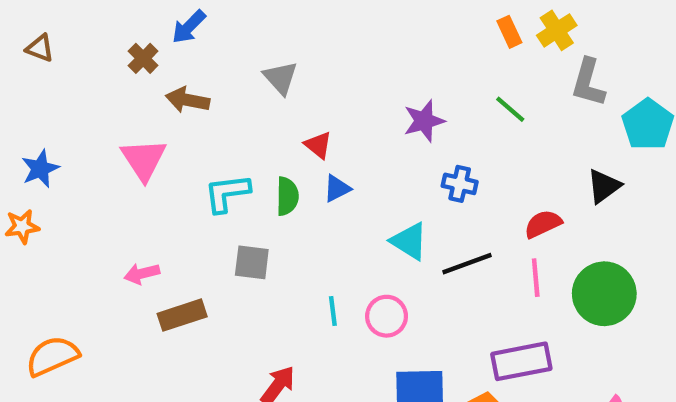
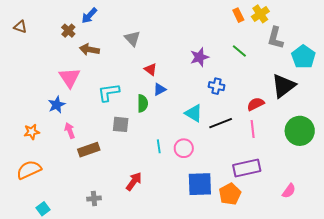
blue star: (40, 169) -> (57, 105), moved
black triangle: (604, 186) -> (284, 86), size x1.5
green semicircle: (287, 196) -> (143, 103), moved
orange star: (22, 226) -> (32, 132), moved
pink arrow: (142, 274) -> (70, 131), turned 84
green circle: (604, 294) -> (300, 131), moved

